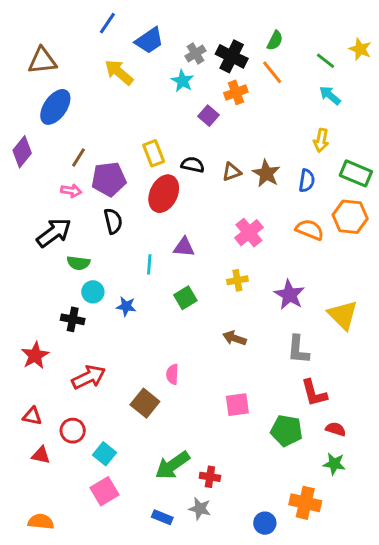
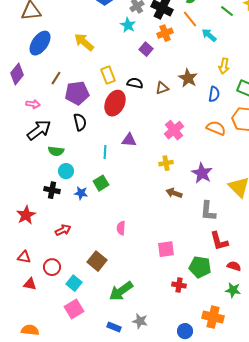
yellow arrow: (119, 72) -> (84, 42), moved
cyan arrow: (330, 95) -> (209, 35), moved
brown star: (266, 173) -> (188, 78), moved
pink arrow: (71, 191) -> (33, 104), moved
green square: (185, 298) -> (101, 183), moved
blue star: (126, 306) -> (81, 193), moved
brown arrow: (235, 338) -> (174, 193), moved
red arrow: (89, 377) -> (63, 230), size x0.7
brown square: (145, 403) -> (97, 261), moved
red cross: (210, 477) -> (179, 285), moved

